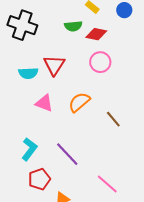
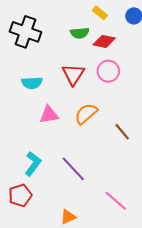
red triangle: (54, 65) -> (73, 74), moved
pink triangle: (44, 103) -> (49, 115), turned -30
red pentagon: (39, 179) -> (20, 195), moved

